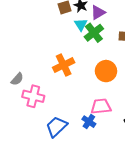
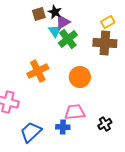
purple triangle: (98, 12) -> (63, 22), moved
blue cross: (89, 122) -> (63, 127), turned -32

